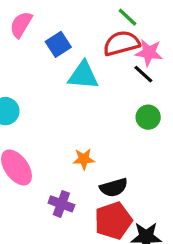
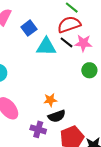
pink star: (149, 53) -> (83, 43), moved
black line: (143, 74) -> (66, 42), moved
black semicircle: (114, 188) -> (57, 116), moved

